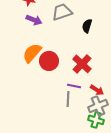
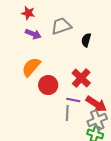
red circle: (49, 61) -> (48, 85), moved
red arrow: (97, 90) -> (96, 104), size x1.5

